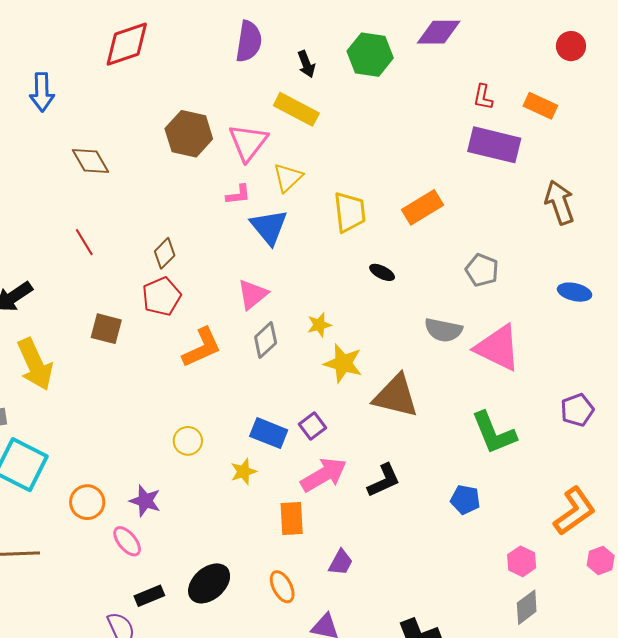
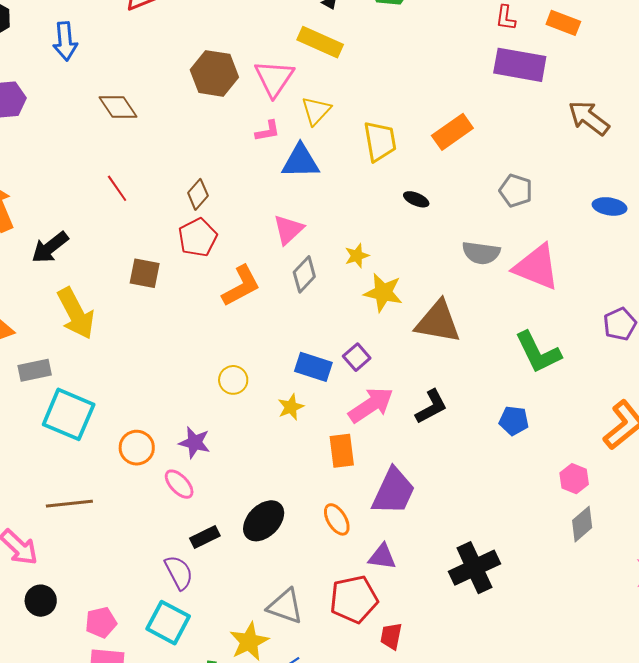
brown arrow: (560, 202) -> (589, 118), turned -30
blue triangle: (269, 227) -> (300, 161), turned -48
purple trapezoid: (341, 562) -> (394, 491), size x1.8

